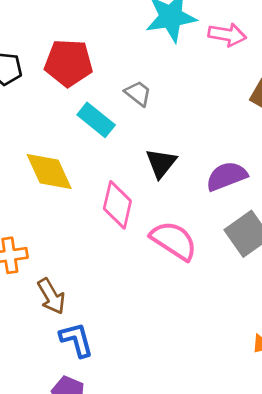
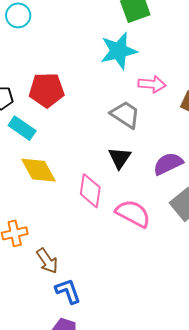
pink arrow: (227, 35) -> (152, 84), moved
gray trapezoid: (138, 93) -> (125, 115), moved, size x1.5
cyan rectangle: (96, 120) -> (22, 128), moved

